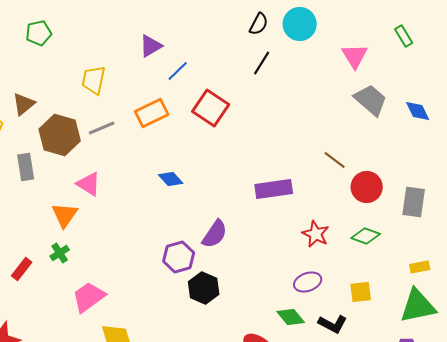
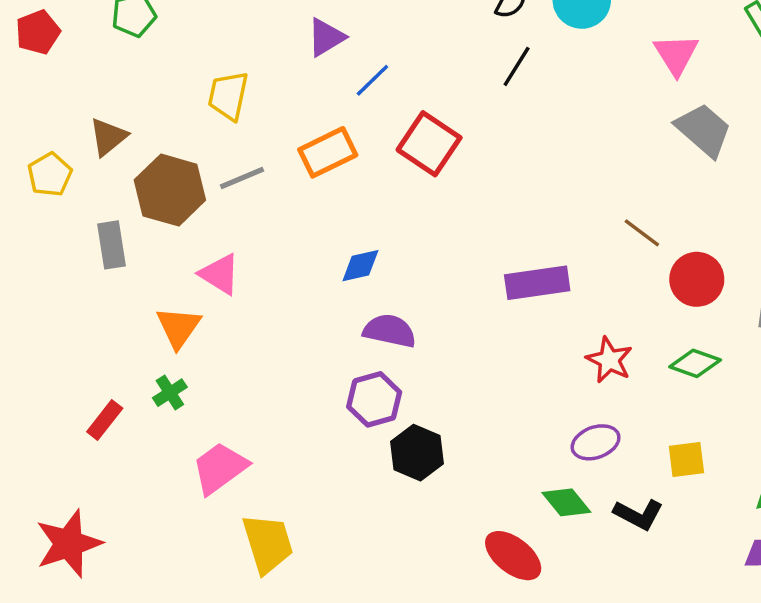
blue diamond: (171, 179) -> (360, 266), turned -60
purple semicircle: (215, 234) -> (390, 331), moved, turned -112

